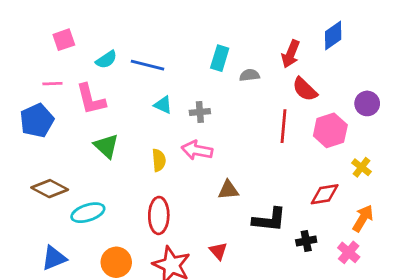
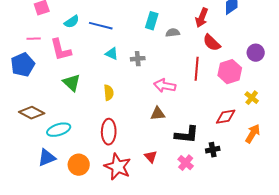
pink arrow: (197, 150) -> (165, 86), moved
pink cross: (349, 252) -> (186, 163), moved
blue triangle: (54, 258) -> (47, 158), moved

